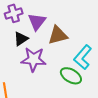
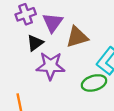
green ellipse: (71, 76) -> (94, 83), turned -45

